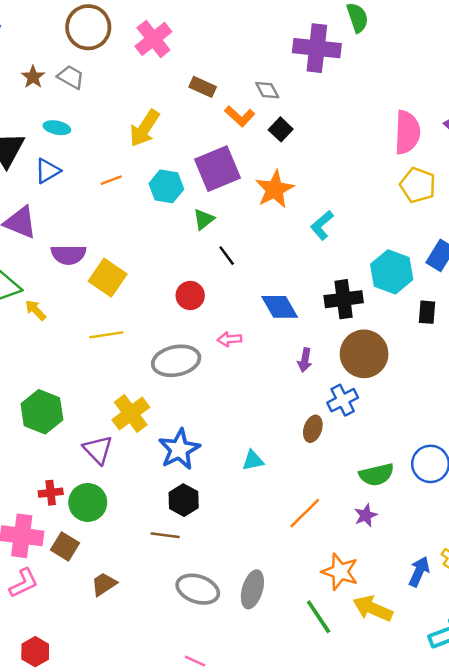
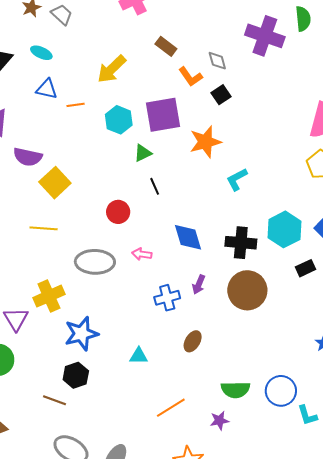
blue triangle: (47, 171) -> (47, 89), moved, turned 30
black rectangle: (427, 312) -> (306, 268), turned 48
blue cross: (343, 400) -> (167, 298), moved

